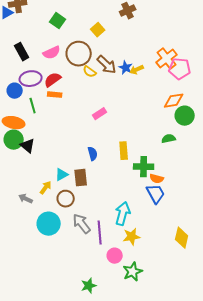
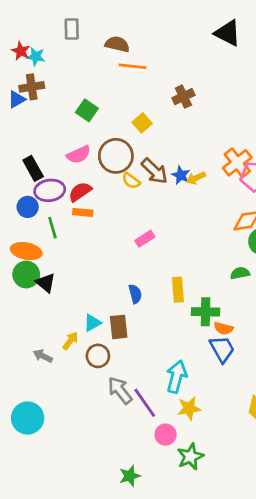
black rectangle: (22, 52) -> (33, 168), moved
cyan circle: (49, 224) -> (28, 418), moved
purple line: (100, 233) -> (145, 403), turned -30

